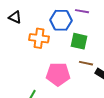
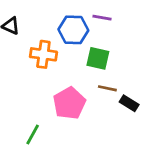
pink pentagon: (58, 74) -> (69, 103), turned -30

